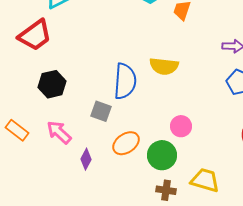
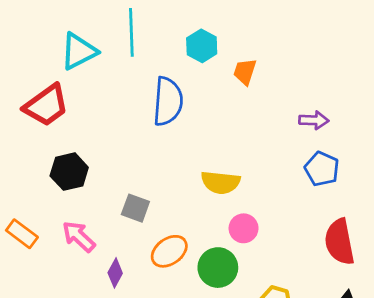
yellow semicircle: (164, 66) -> (221, 182), moved
blue semicircle: (125, 81) -> (168, 101), moved

